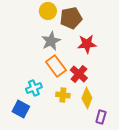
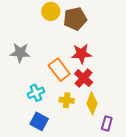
gray star: (51, 41) -> (20, 53), moved, turned 30
red star: (87, 44) -> (81, 54), moved
blue square: (21, 109) -> (39, 121), moved

